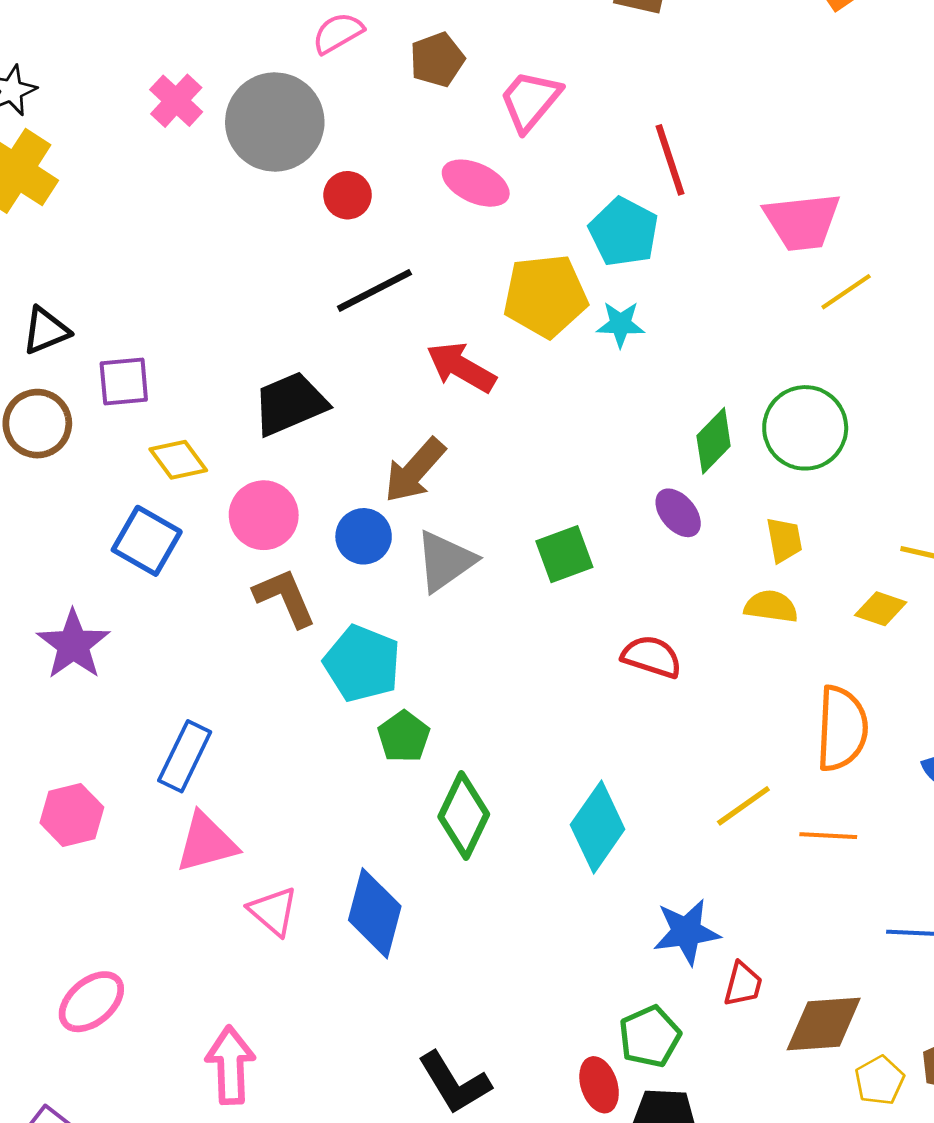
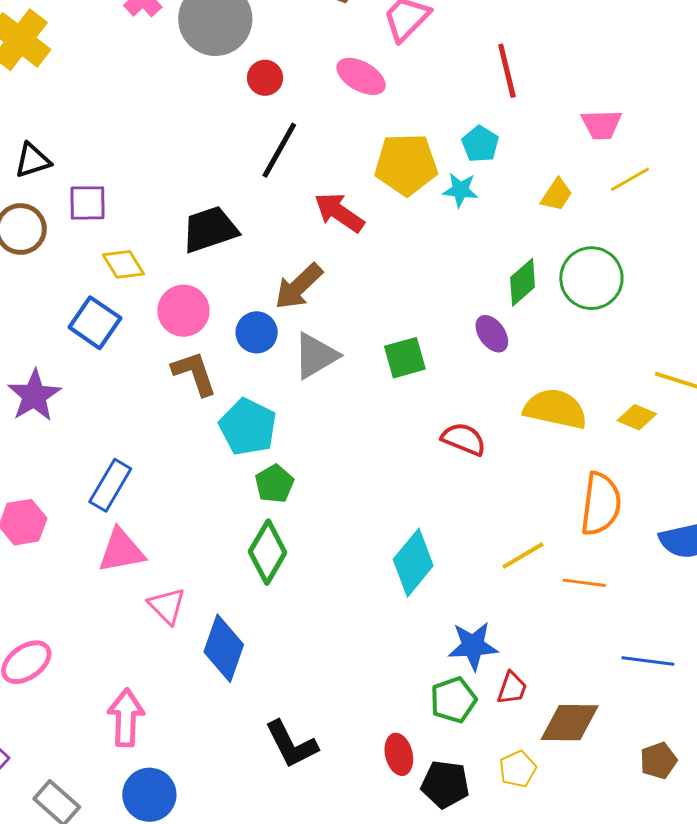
pink trapezoid: (802, 222) -> (601, 125), size x0.7
cyan pentagon: (624, 232) -> (480, 144), moved, size x0.7
black line: (374, 290) -> (279, 150), turned -38
yellow trapezoid: (784, 540) -> (557, 195), moved, turned 39
yellow semicircle: (771, 606) -> (555, 409), size x1.6
green diamond: (464, 815) -> (268, 552), moved
blue diamond: (375, 913) -> (224, 648), moved
green pentagon: (650, 1037) -> (453, 700), moved
yellow pentagon: (879, 1080) -> (518, 769), moved

